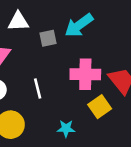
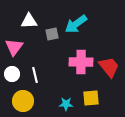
white line: (38, 89) -> (35, 75), moved
yellow square: (100, 107) -> (91, 98), moved, turned 30

